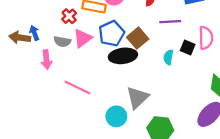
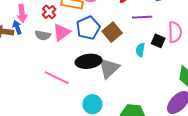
black ellipse: (123, 56) -> (88, 61), moved
pink arrow: (46, 60) -> (22, 13), moved
gray triangle: (137, 98) -> (109, 68), moved

